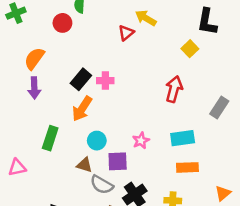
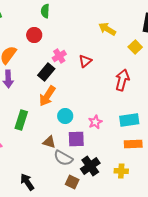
yellow arrow: (146, 18) -> (107, 29), moved
red circle: (62, 23) -> (34, 35), moved
red triangle: (126, 33) -> (85, 61), moved
pink cross: (105, 81) -> (59, 56), moved, turned -32
cyan circle: (97, 141) -> (65, 116), moved

